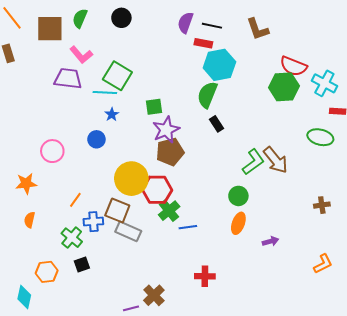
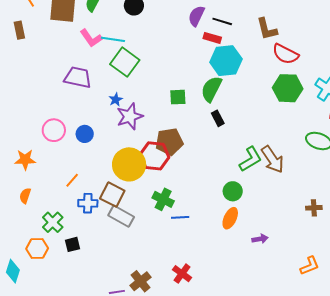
red semicircle: (293, 66) -> (285, 54), moved
purple trapezoid: (68, 79) -> (78, 77), moved
cyan line: (105, 92) -> (113, 39), moved
green square: (154, 107) -> (178, 97), moved
purple star: (166, 130) -> (130, 116), moved
blue circle: (96, 139) -> (85, 134), moved
red hexagon: (157, 190) -> (155, 156), moved
green cross: (169, 211) -> (163, 199), turned -30
green cross: (72, 238) -> (53, 222), moved
red cross: (205, 276) -> (182, 274), moved, turned 30

